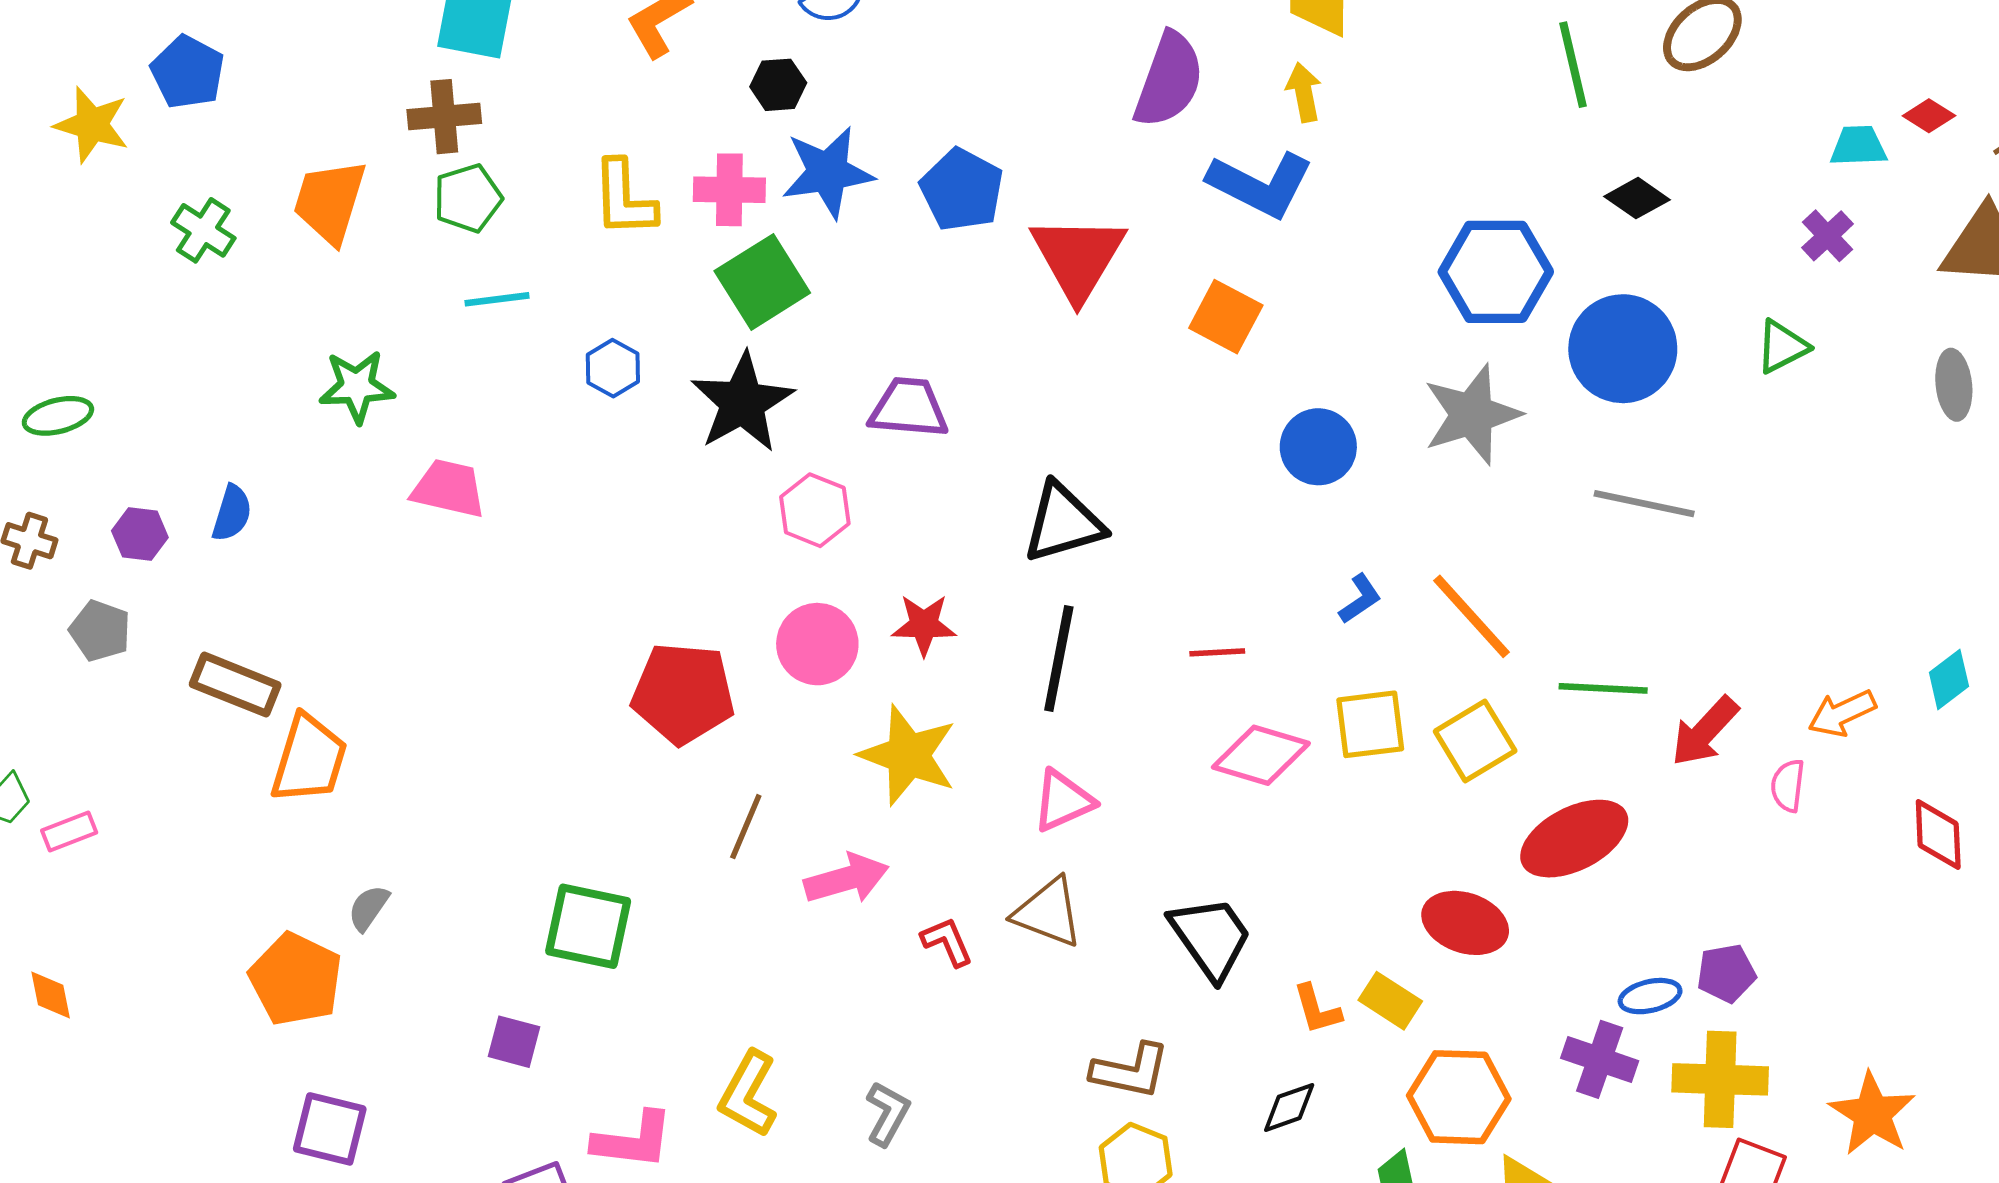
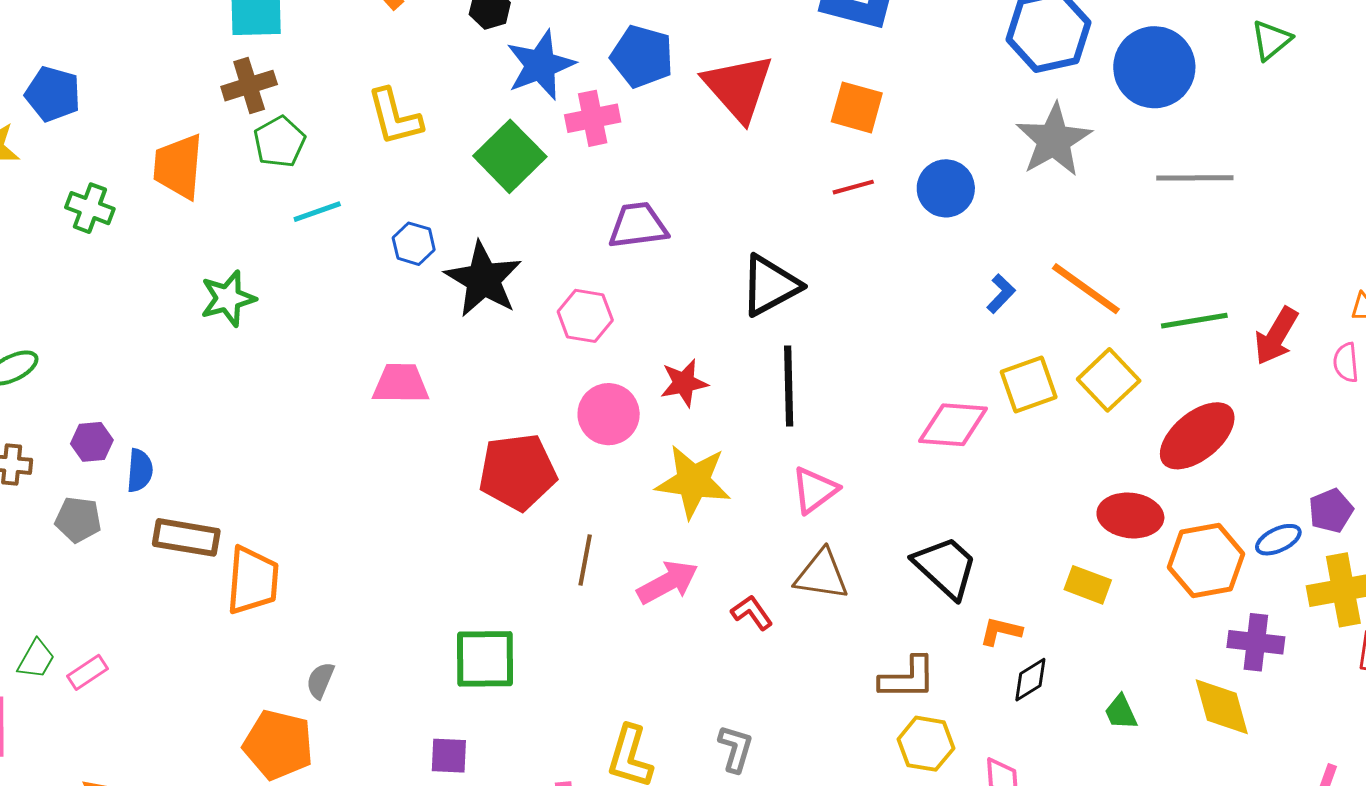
pink cross: (729, 190) -> (593, 118), moved
black star: (742, 402) -> (483, 279), moved
pink trapezoid: (449, 489) -> (401, 384), moved
blue semicircle: (232, 513) -> (140, 470), moved
red line: (1217, 652) -> (853, 187), moved
orange L-shape: (1317, 1009) -> (1001, 631), moved, turned 132
purple cross: (1600, 1059) -> (1256, 642), moved
orange hexagon: (1459, 1097) -> (1206, 561), moved

